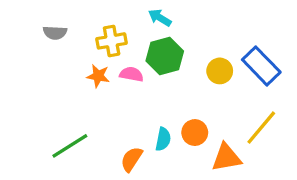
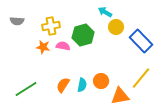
cyan arrow: (160, 18) -> (105, 12), moved
yellow circle: (220, 71) -> (116, 27), moved
orange semicircle: (131, 159) -> (63, 85), moved

